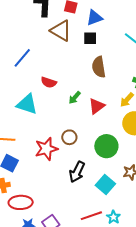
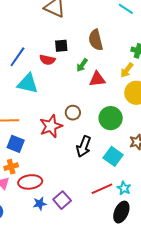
black square: (90, 38) -> (61, 46), moved
blue line: (22, 58) -> (17, 57), moved
green arrow: (75, 98) -> (82, 65), moved
red triangle: (97, 106) -> (97, 79), turned 36

